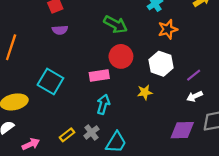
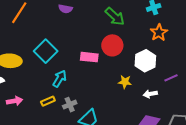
orange star: (168, 29) -> (159, 32), turned -30
white arrow: (195, 96) -> (150, 94), moved
cyan arrow: (103, 104) -> (60, 79), moved

